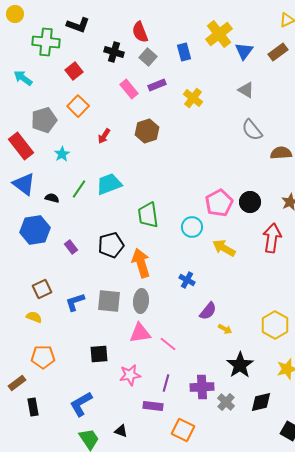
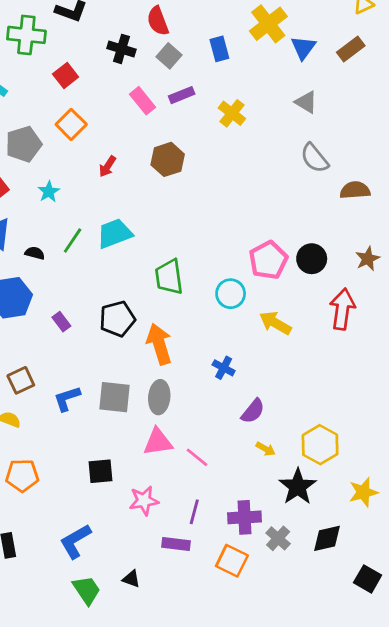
yellow hexagon: (275, 325) -> (320, 445), moved
yellow arrow: (225, 329) -> (266, 449), moved
orange square: (183, 430) -> (232, 561), moved

